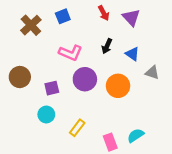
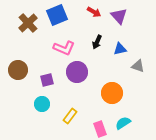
red arrow: (104, 13) -> (94, 12), turned -32
blue square: (63, 16) -> (57, 15), size x1.5
blue triangle: (132, 54) -> (120, 49), turned -48
orange circle: (118, 86) -> (112, 93), moved

